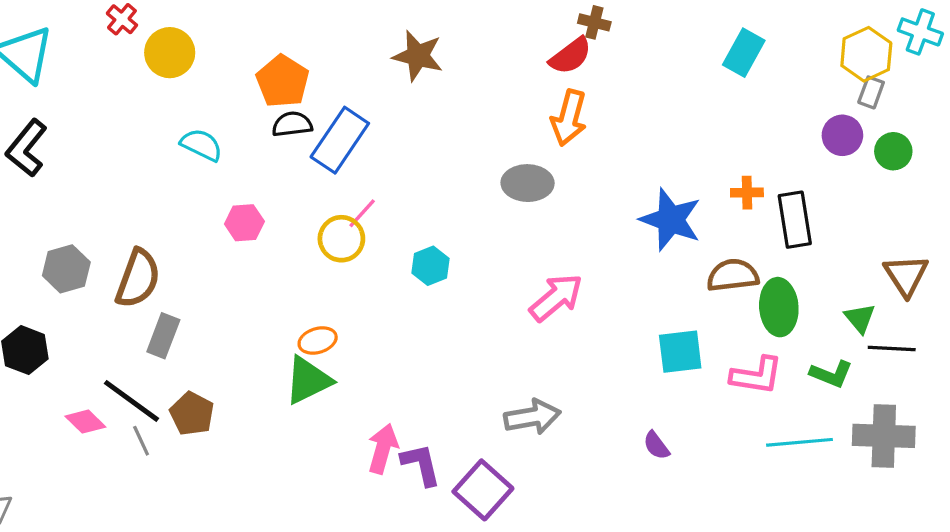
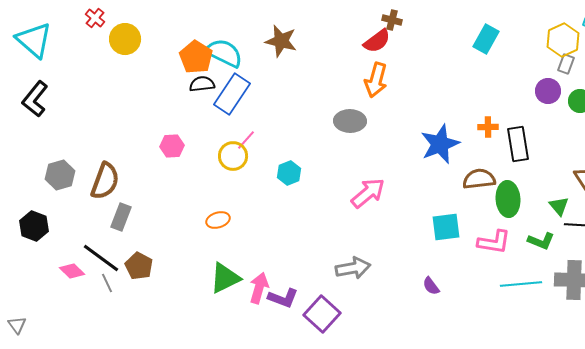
cyan semicircle: (201, 145) -> (224, 53), moved, size x1.4
blue star: (671, 220) -> (440, 144), turned 30
green triangle: (308, 380) -> (225, 278), moved
purple L-shape: (421, 465) -> (283, 298), turned 124

